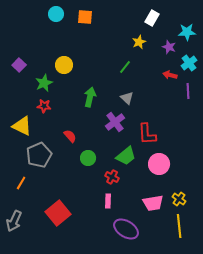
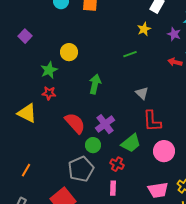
purple square: (19, 65) -> (25, 36), moved
green line: (125, 67) -> (130, 54), turned 32
gray triangle: (127, 98) -> (142, 93), moved
purple cross: (115, 122) -> (105, 124), moved
red semicircle: (70, 136) -> (75, 123), size x1.6
gray pentagon: (39, 155) -> (81, 169), moved

